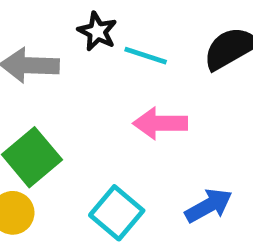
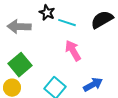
pink arrow: (160, 123) -> (73, 51), turned 60

